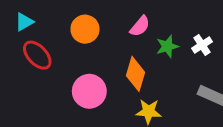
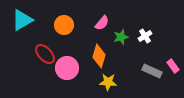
cyan triangle: (24, 22) -> (22, 20), size x1.6
red ellipse: (37, 55) -> (45, 54), moved

